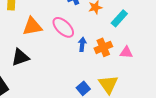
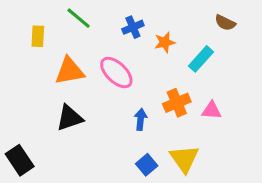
blue arrow: (82, 44) -> (141, 119), moved
black triangle: (20, 57) -> (70, 118), moved

